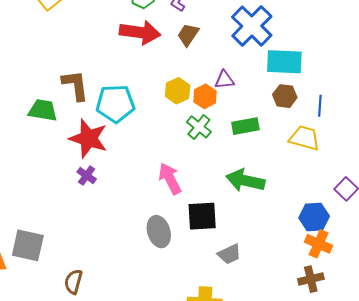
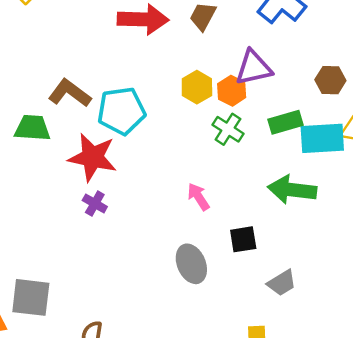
cyan rectangle: (284, 62) -> (322, 138), moved
purple triangle: (224, 80) -> (254, 68), size x1.5
brown L-shape: (75, 85) -> (70, 93), turned -40
pink arrow: (170, 179) -> (198, 197), size x0.7
black square: (202, 216) -> (243, 239), size x0.7

